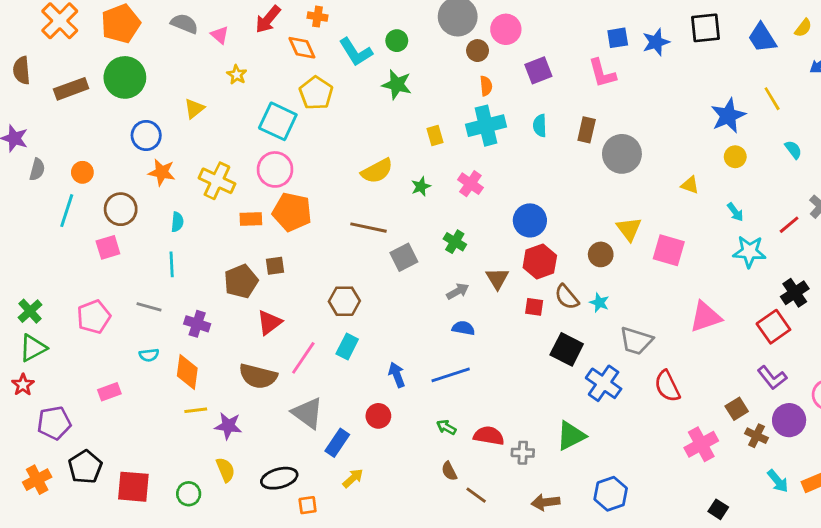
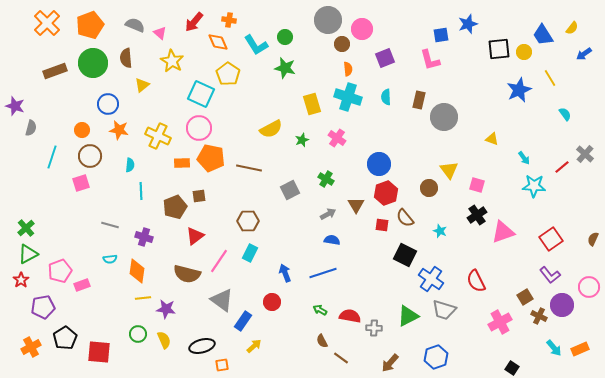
black square: (706, 28) -> (499, 49), moved
blue star: (656, 42) -> (468, 24), moved
brown semicircle: (22, 70) -> (126, 58), moved
yellow star: (237, 75) -> (172, 61), size x1.6
cyan cross: (486, 126) -> (348, 97), turned 32
yellow rectangle: (435, 136) -> (312, 104), size x1.5
yellow circle: (735, 157) -> (524, 52), moved
orange circle: (82, 172) -> (82, 130), moved
brown line: (368, 228) -> (249, 168), moved
pink square: (669, 250) -> (477, 185), size x0.7
cyan line: (172, 264) -> (141, 191), moved
black cross: (795, 293) -> (477, 215), moved
cyan star: (599, 303) -> (440, 231), moved
pink pentagon: (94, 317) -> (60, 271), moved
gray trapezoid: (636, 341) -> (444, 310), moved
green circle: (189, 494) -> (138, 334), moved
brown arrow: (545, 502) -> (390, 363), turned -42

